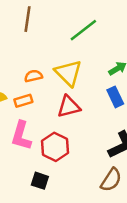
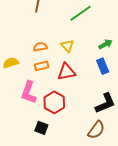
yellow triangle: (68, 73) -> (67, 46), size x0.6
orange rectangle: (23, 101) -> (42, 66), moved

